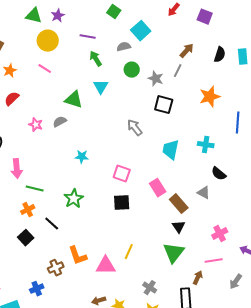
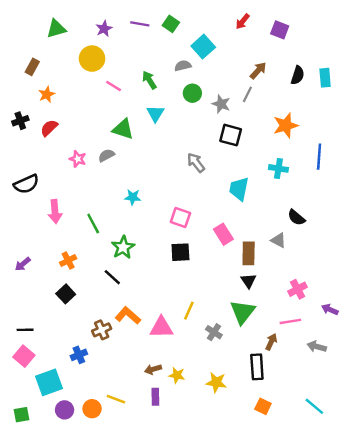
green triangle: (34, 16) -> (56, 29), moved, turned -30
purple line: (88, 37) -> (140, 24), moved
pink line: (45, 69) -> (114, 86), moved
cyan cross: (206, 145) -> (278, 168), moved
green line: (35, 189) -> (93, 223), moved, turned 48
brown rectangle: (179, 204) -> (249, 253), turned 42
black line: (52, 224) -> (112, 277), moved
orange L-shape: (78, 256) -> (128, 315), turned 150
gray arrow: (236, 282) -> (317, 347), turned 70
gray cross: (150, 288) -> (214, 332), moved

